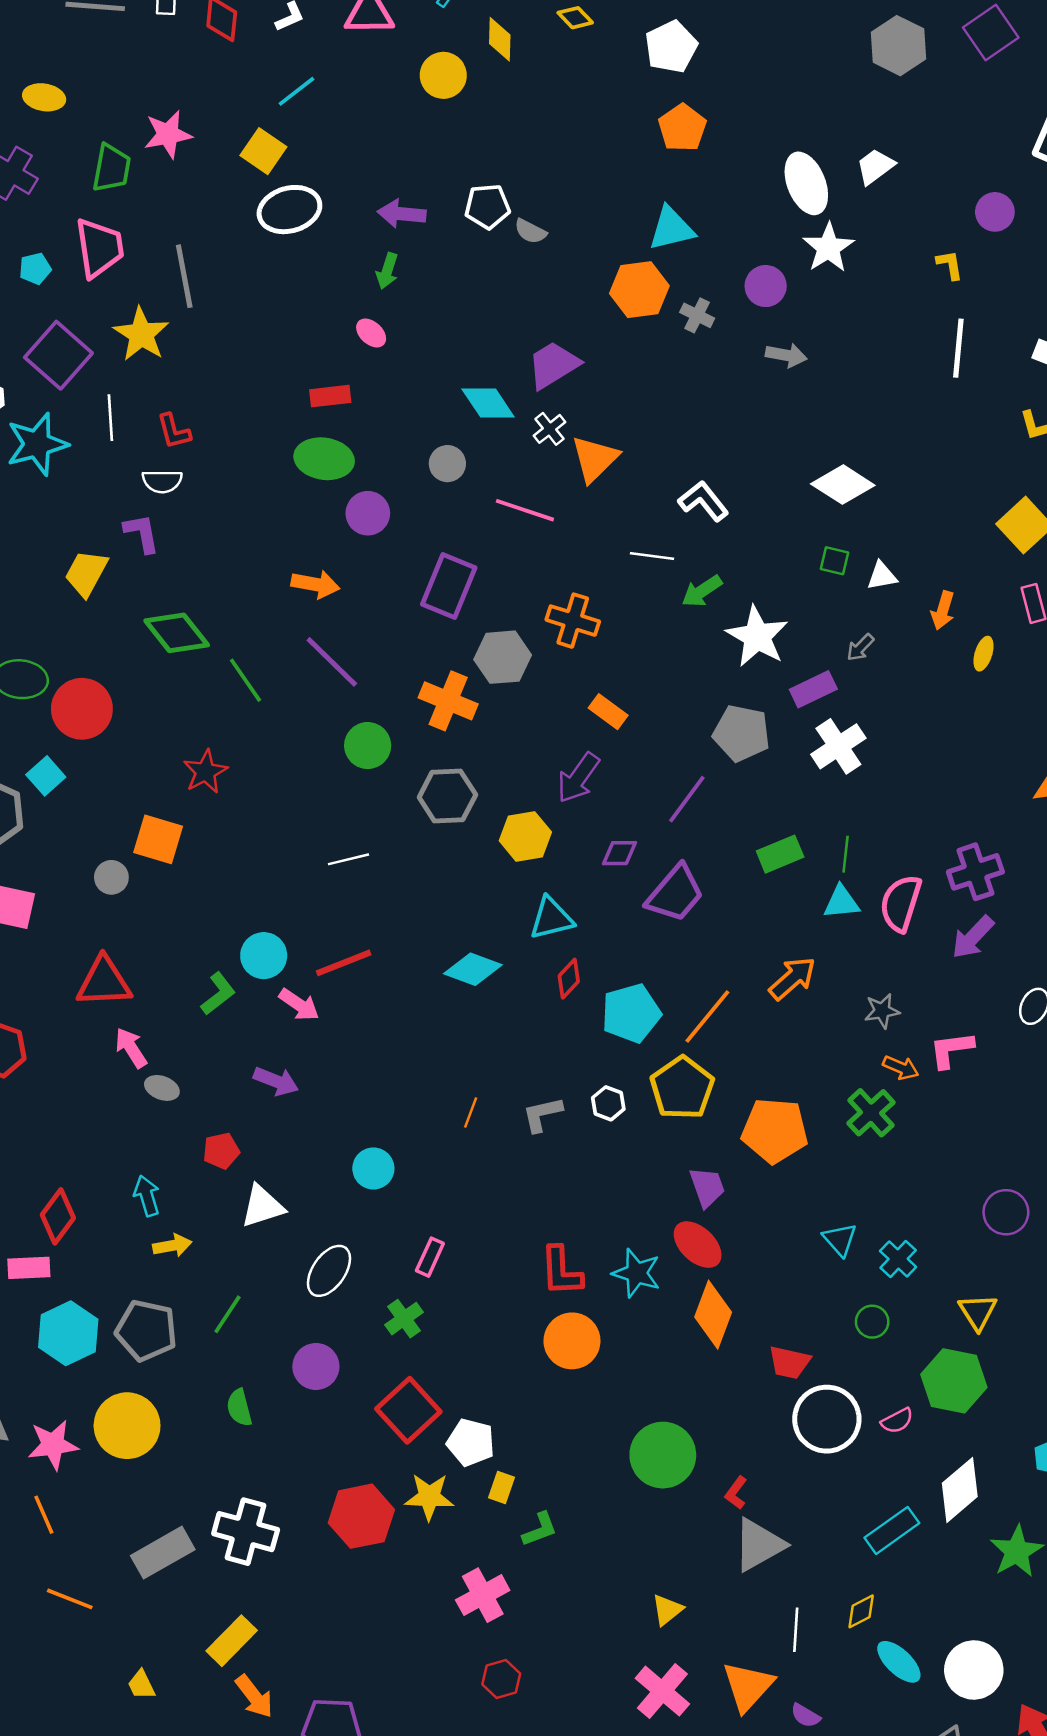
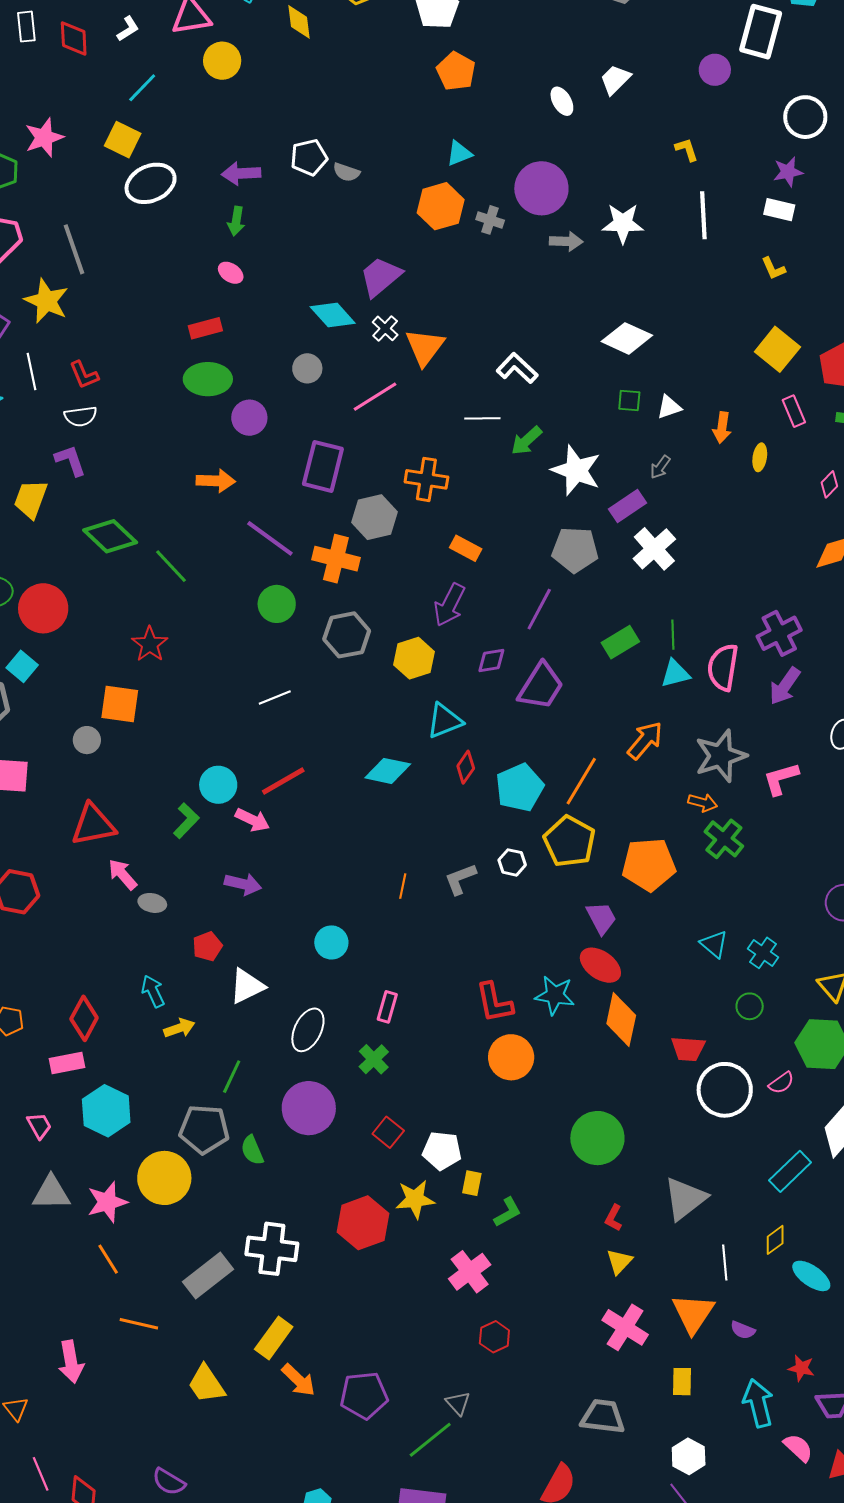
yellow circle: (443, 75) -> (222, 61), moved
white ellipse: (806, 183) -> (562, 101), size x0.6
purple circle: (995, 212) -> (715, 70), moved
cyan triangle: (671, 229) -> (459, 153), size x0.7
white star: (828, 248) -> (623, 223), moved, turned -30
purple circle: (766, 286) -> (541, 188), size x1.6
pink line: (525, 510) -> (375, 397), turned -42
purple line: (332, 662) -> (270, 538), moved
gray star: (882, 1011) -> (721, 756), size x1.8
orange arrow: (901, 1068) -> (703, 803), moved
gray pentagon: (146, 1330) -> (204, 1129), moved
purple circle: (316, 1366) -> (309, 1108), size x1.4
red square: (408, 1410) -> (388, 1132), size x0.6
red L-shape: (736, 1493) -> (613, 1218), moved
yellow trapezoid: (141, 1685) -> (206, 1384), size x1.6

